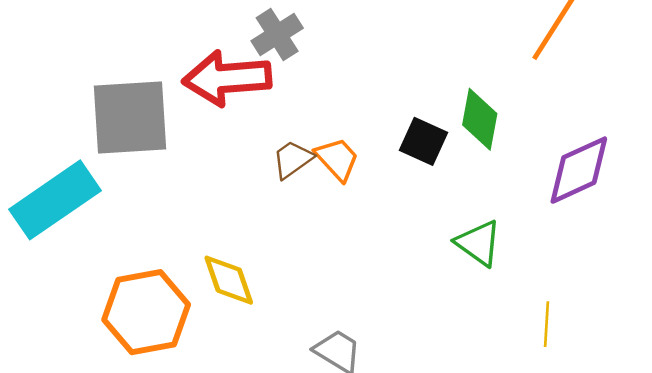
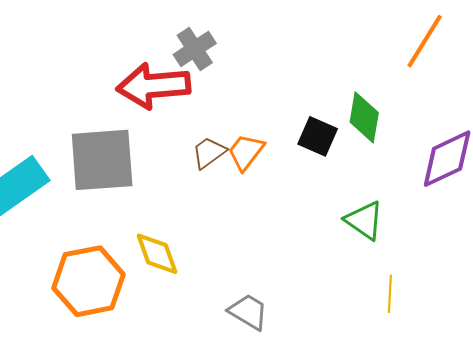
gray square: (130, 117) -> (102, 160), moved
orange trapezoid: (337, 159) -> (246, 152), turned -99
yellow line: (547, 324) -> (390, 294), moved

